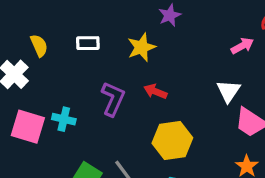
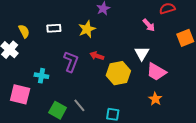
pink arrow: (242, 46) -> (149, 25), turned 80
pink square: (28, 127) -> (20, 94), moved
yellow hexagon: (172, 141) -> (118, 73), moved

